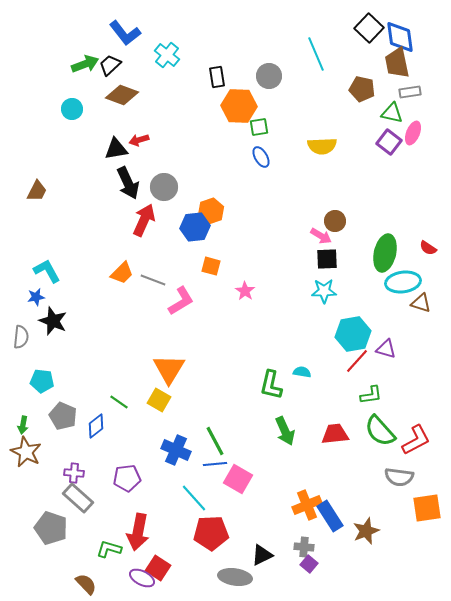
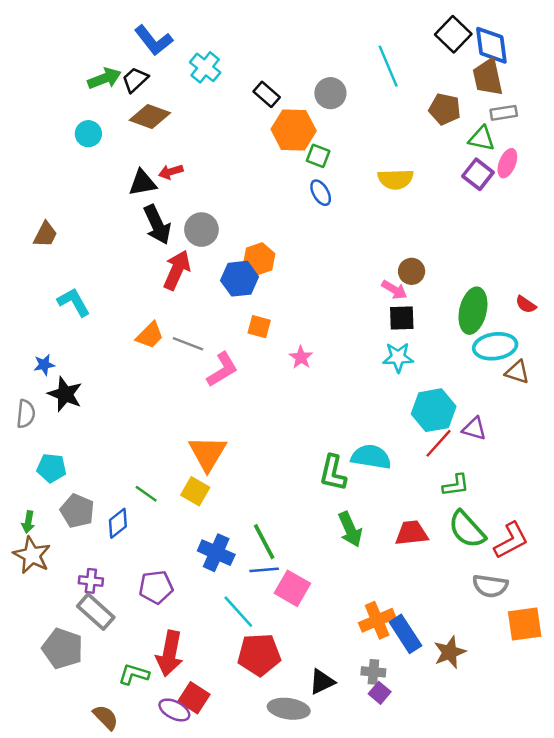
black rectangle: (217, 77) -> (267, 94), turned -40
green square: (259, 127) -> (318, 156), turned 30
cyan L-shape: (47, 271) -> (74, 302), moved
cyan semicircle: (302, 372) -> (371, 457), size x1.8

